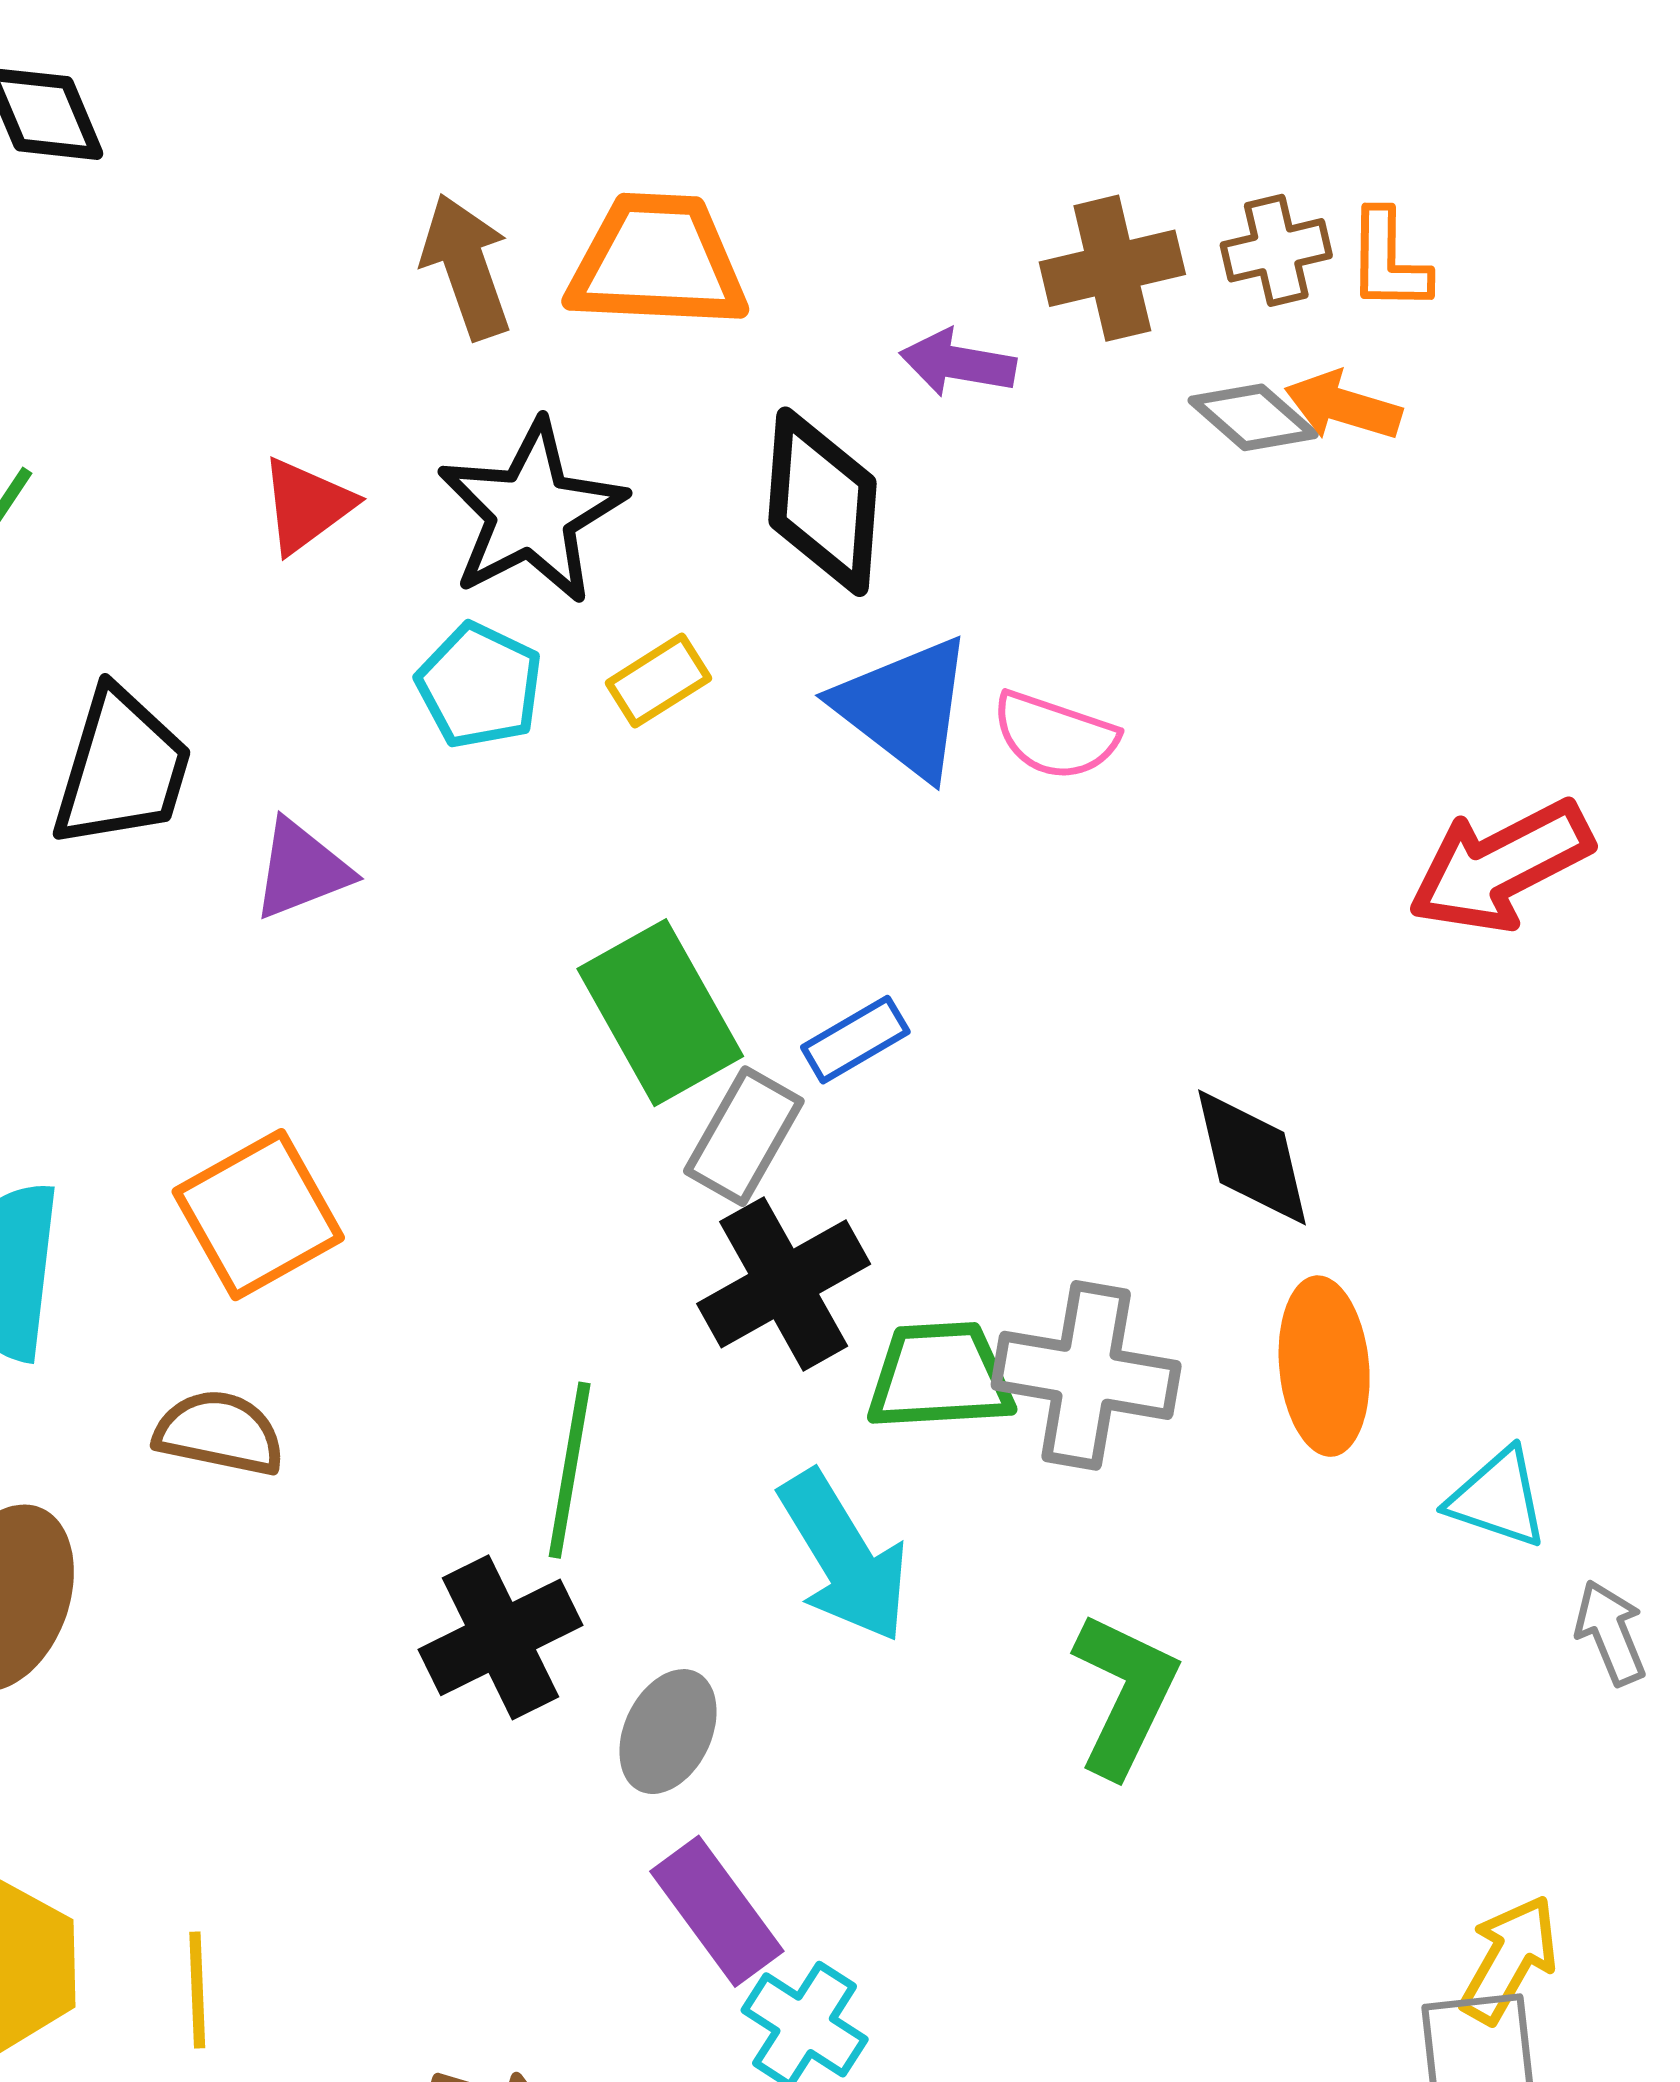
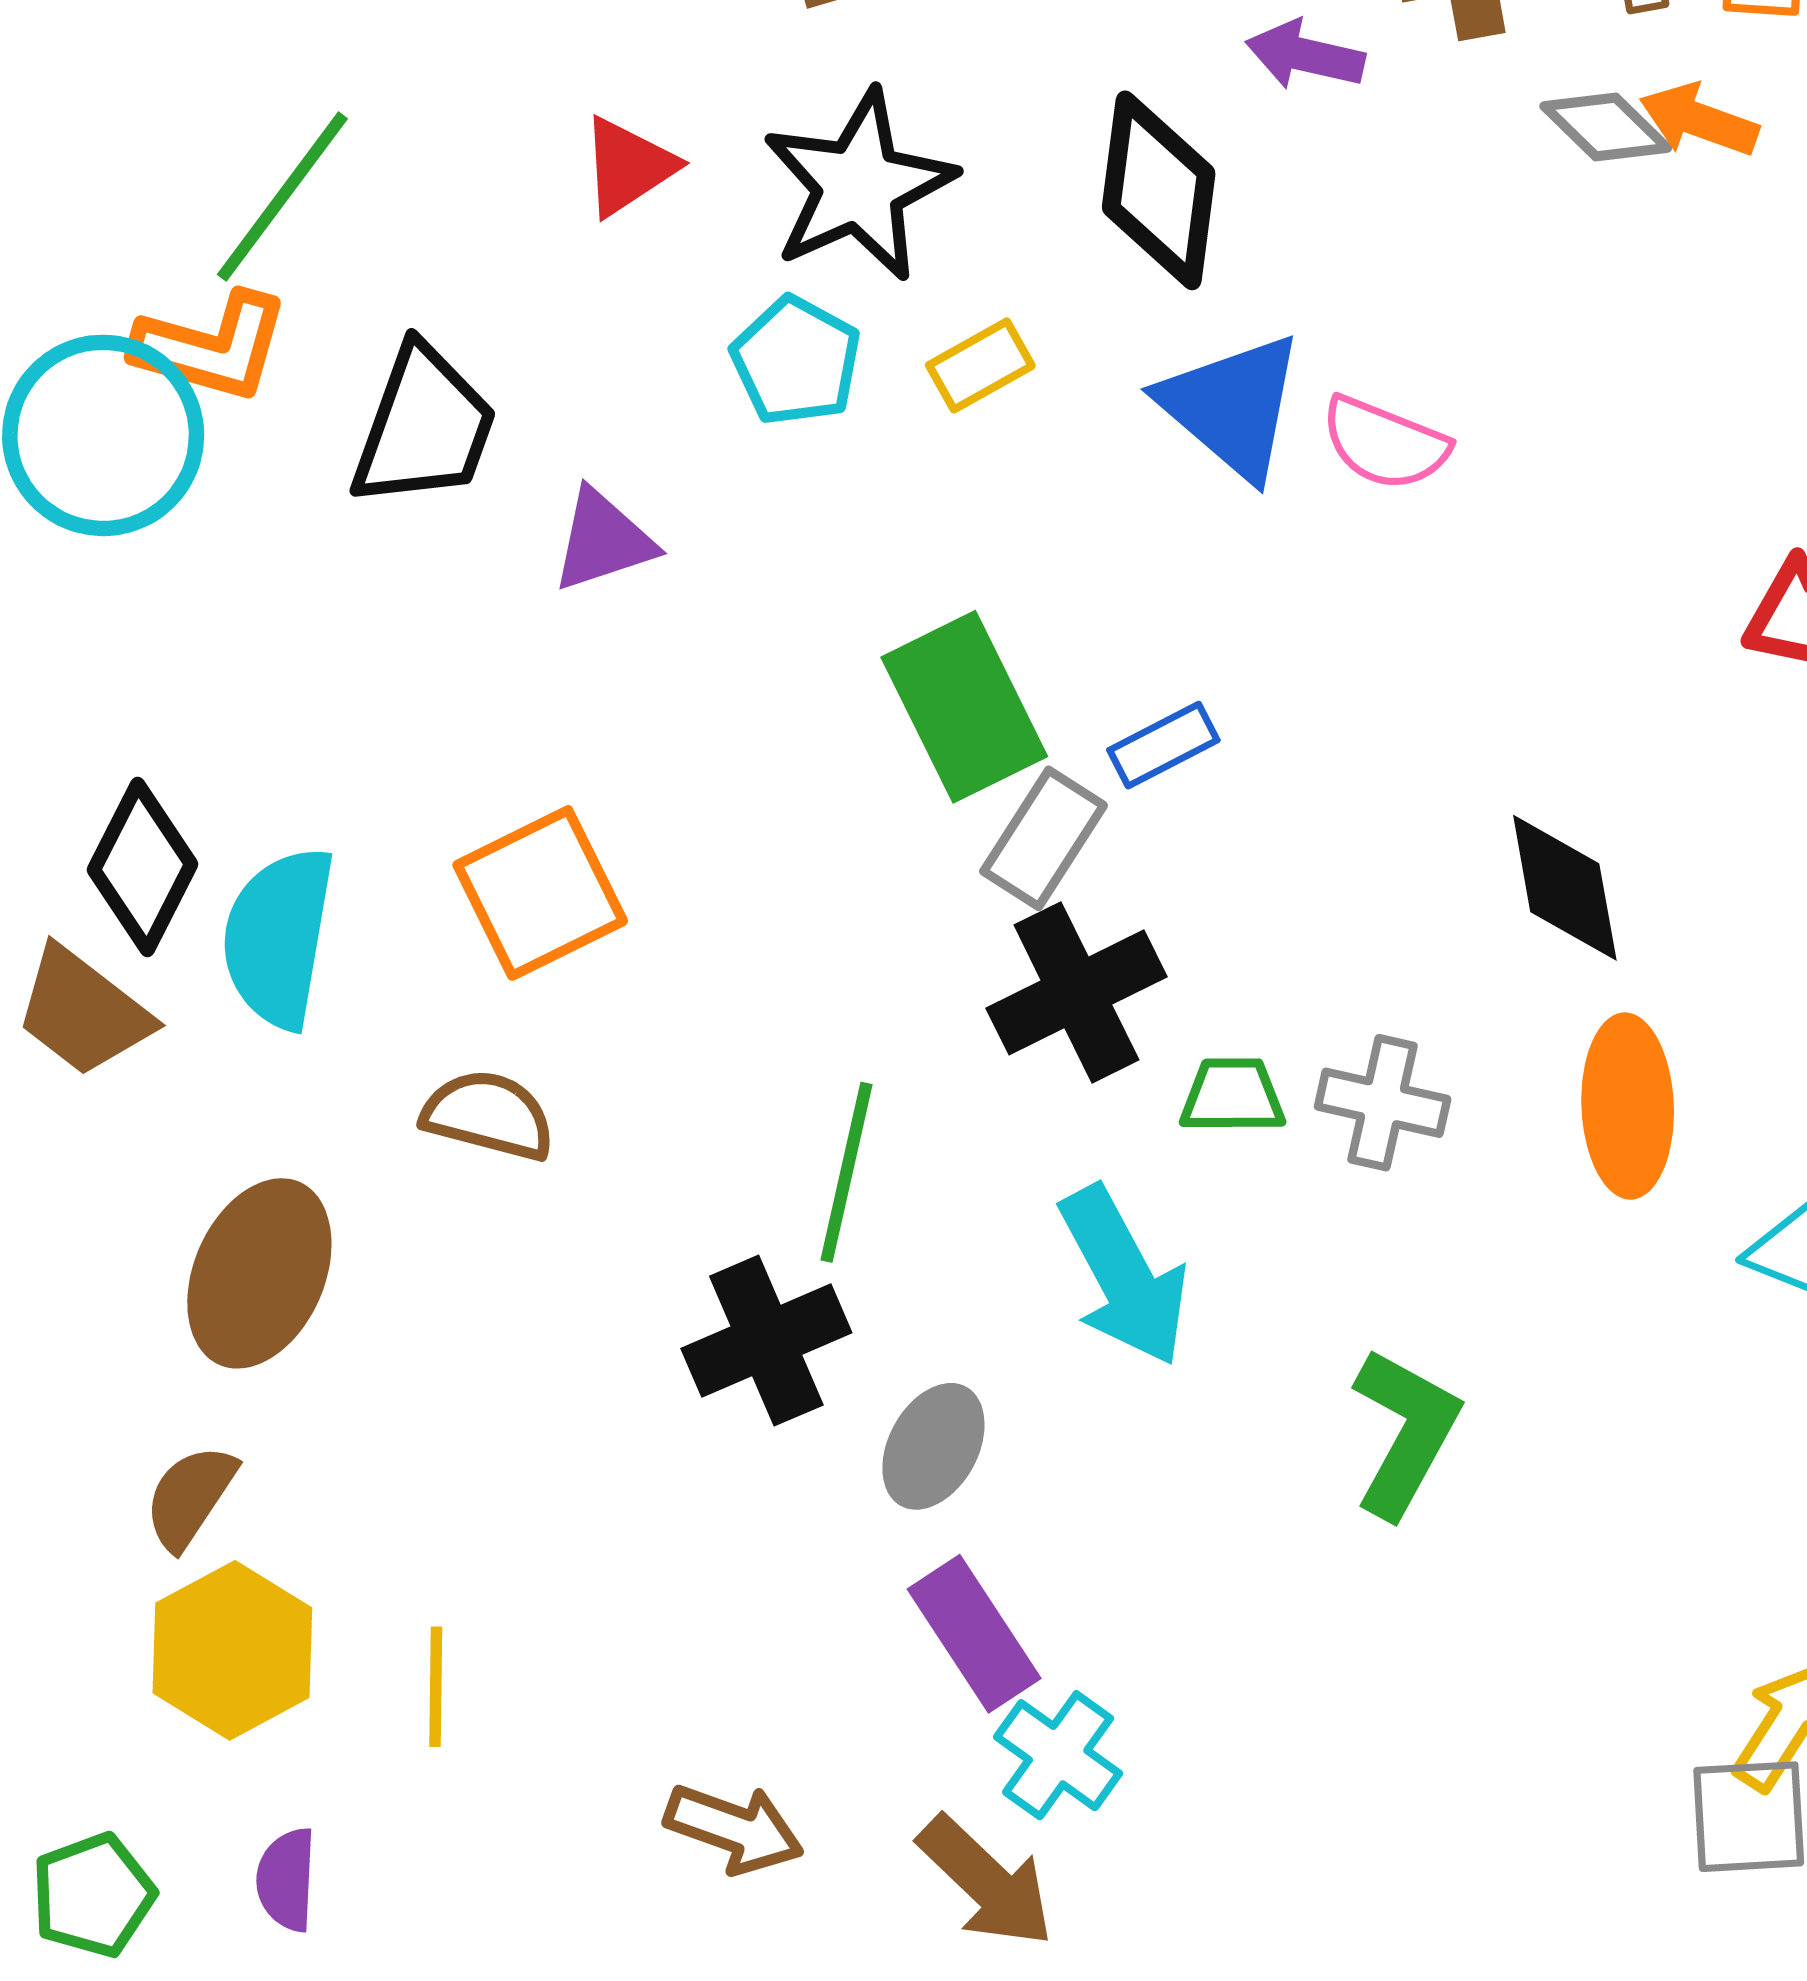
gray cross: (1086, 1375) -> (1383, 1103), size x0.7
green trapezoid: (940, 1376) -> (1232, 1096), size x0.7

